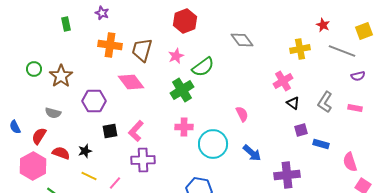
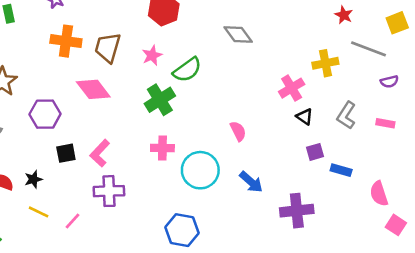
yellow cross: (300, 49) -> (325, 63), moved

